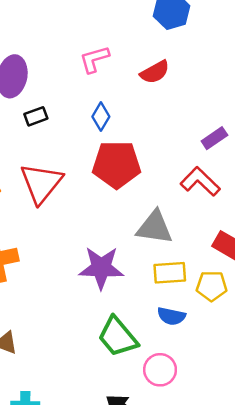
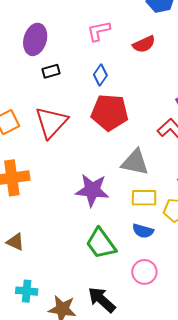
pink circle: (160, 370) -> (144, 272), moved

